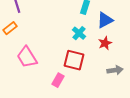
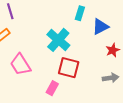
cyan cross: (79, 33) -> (58, 40), moved, size x1.6
red star: (105, 43) -> (113, 50), moved

